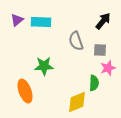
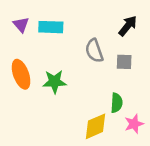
purple triangle: (17, 20) -> (21, 25), turned -32
pink star: (108, 68) -> (134, 124), moved
orange ellipse: (25, 91) -> (21, 74), moved

